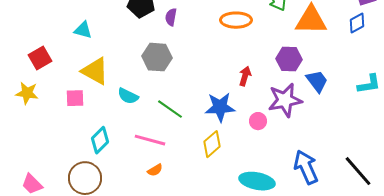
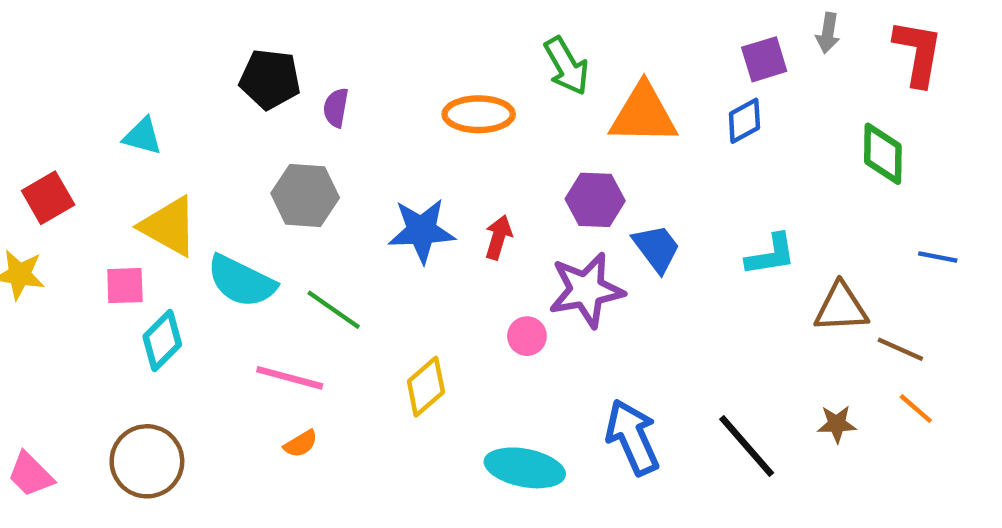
cyan semicircle: (128, 96) -> (241, 281), size x1.5
blue star: (220, 107) -> (422, 231), moved
cyan diamond: (100, 140) -> (162, 340), moved

